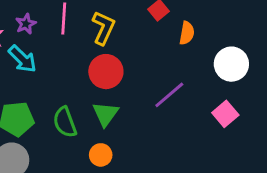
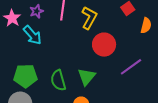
red circle: (106, 72) -> (104, 45), moved

